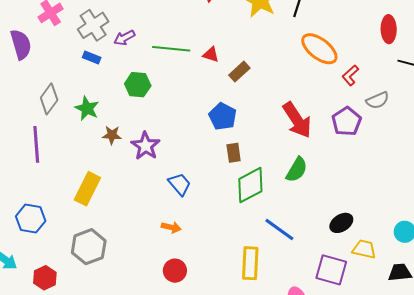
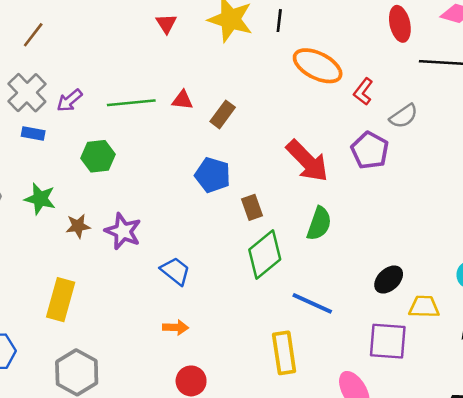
brown rectangle: (234, 153) -> (252, 207), moved

